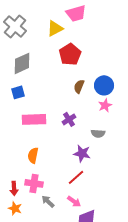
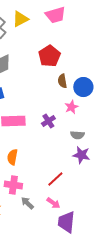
yellow triangle: (55, 28) -> (20, 19), moved
brown semicircle: (79, 86) -> (62, 81), moved, turned -32
pink star: (105, 105) -> (71, 107), moved
purple star: (82, 153) -> (81, 155), moved

